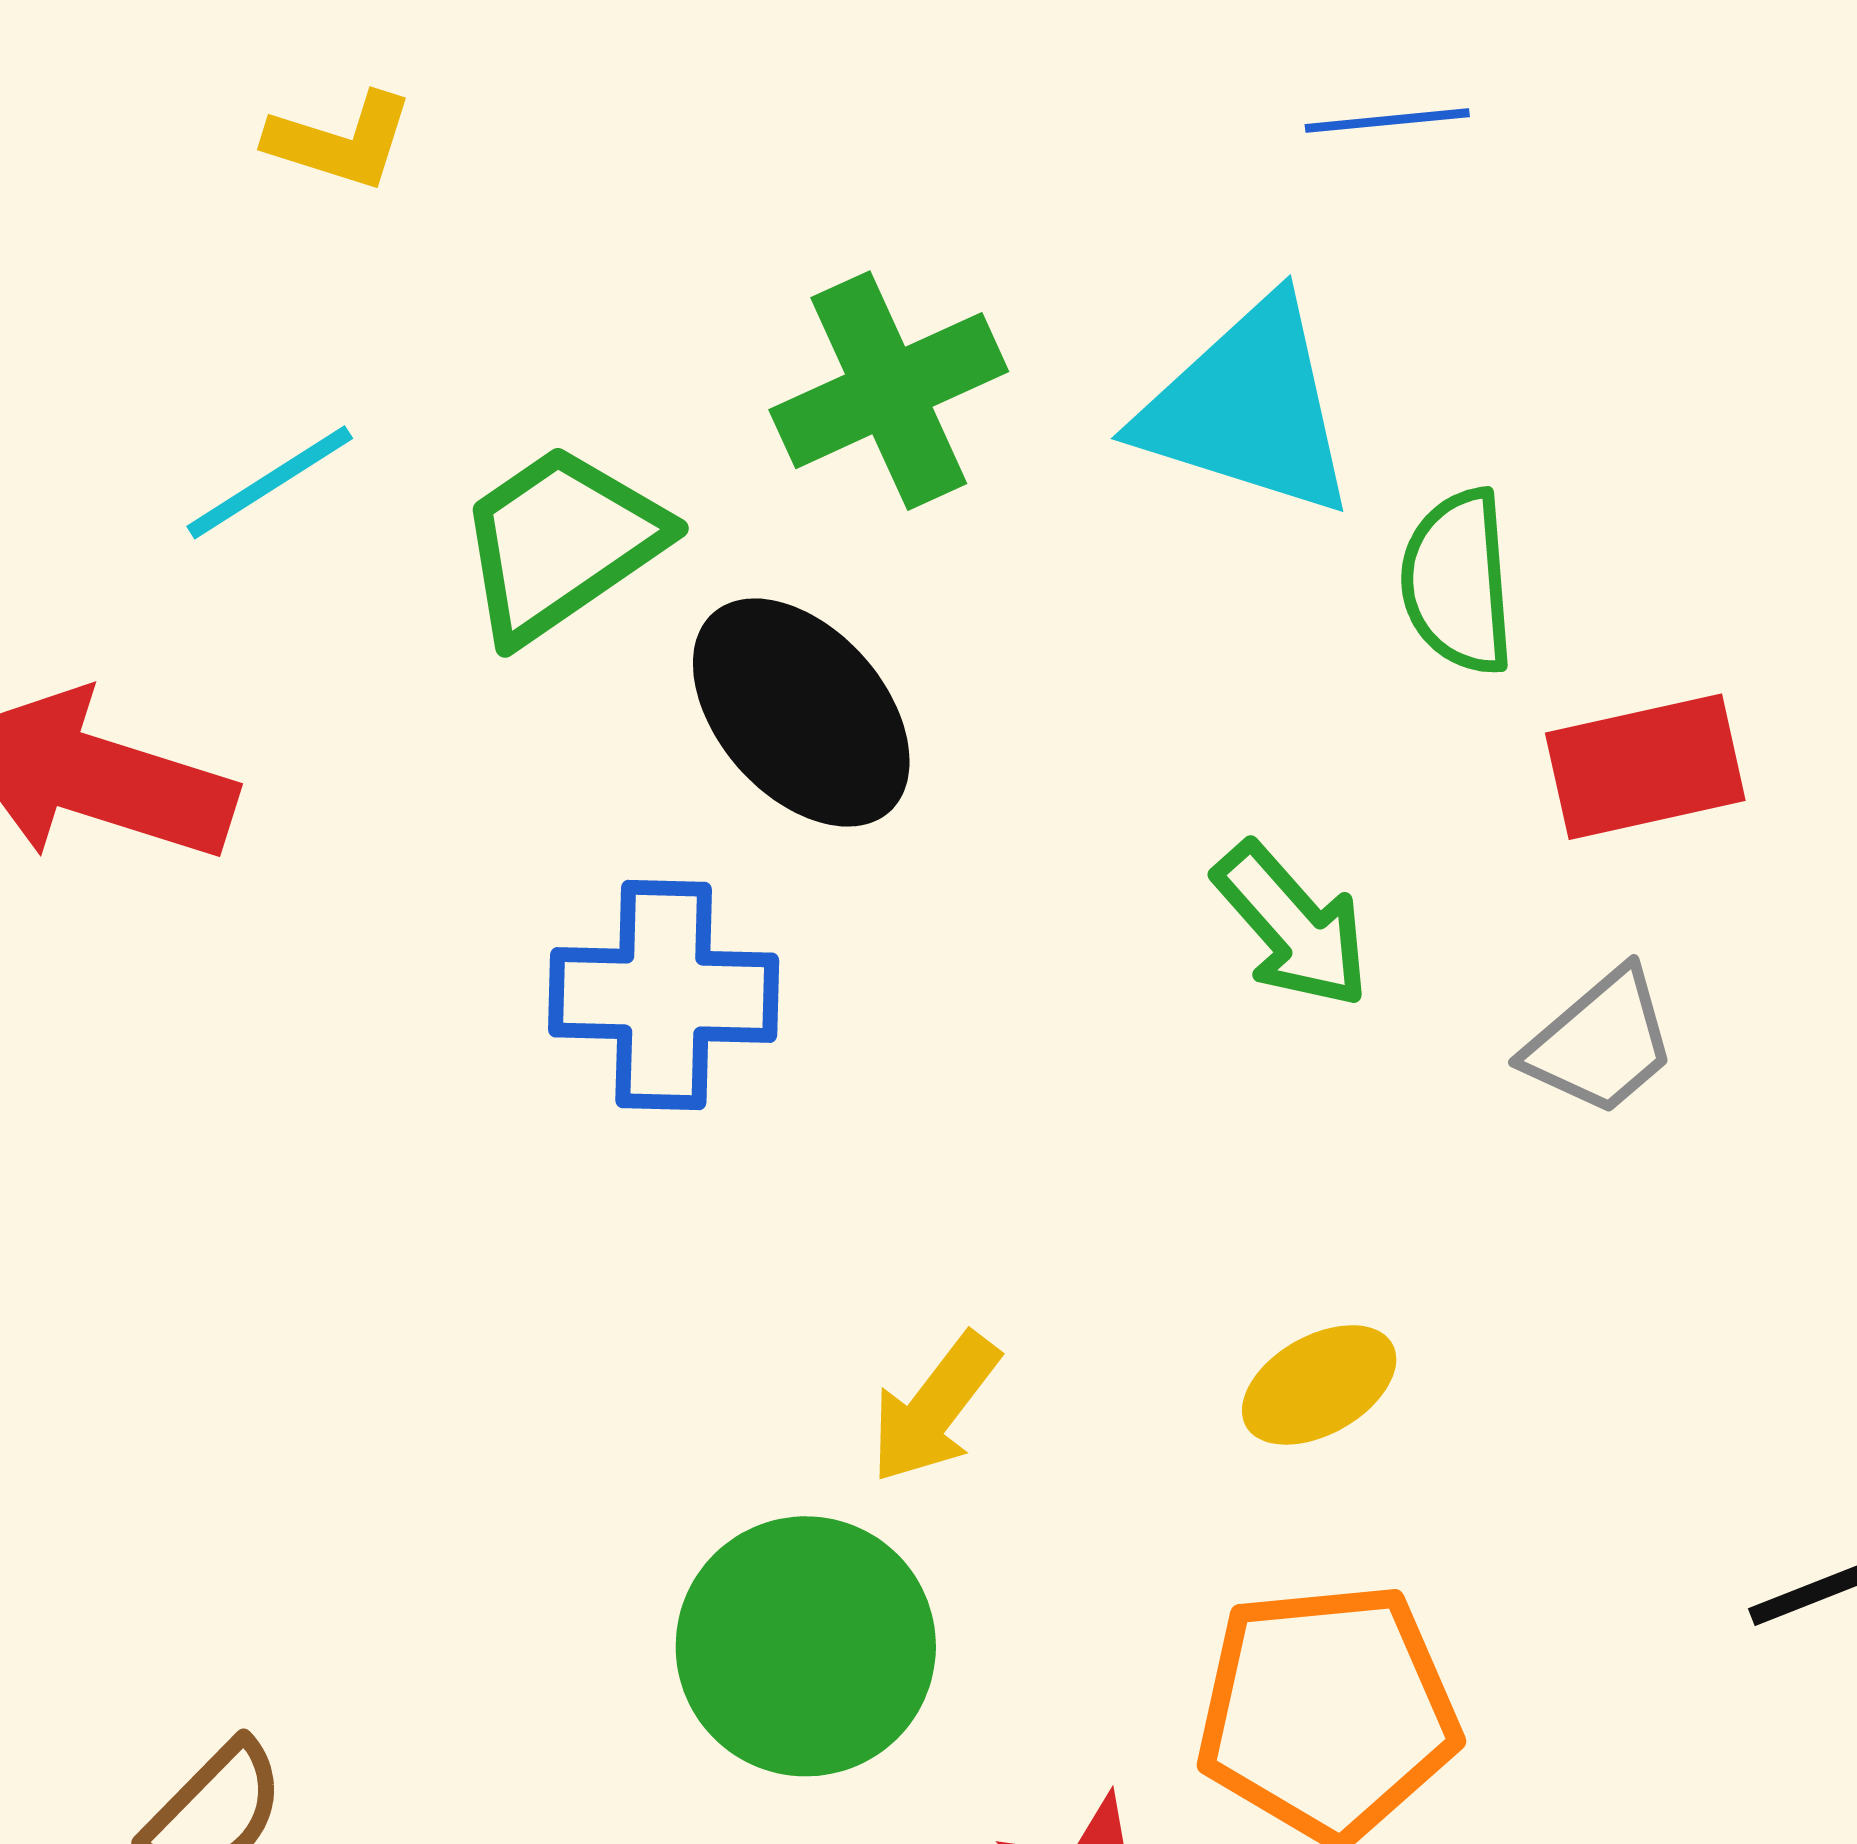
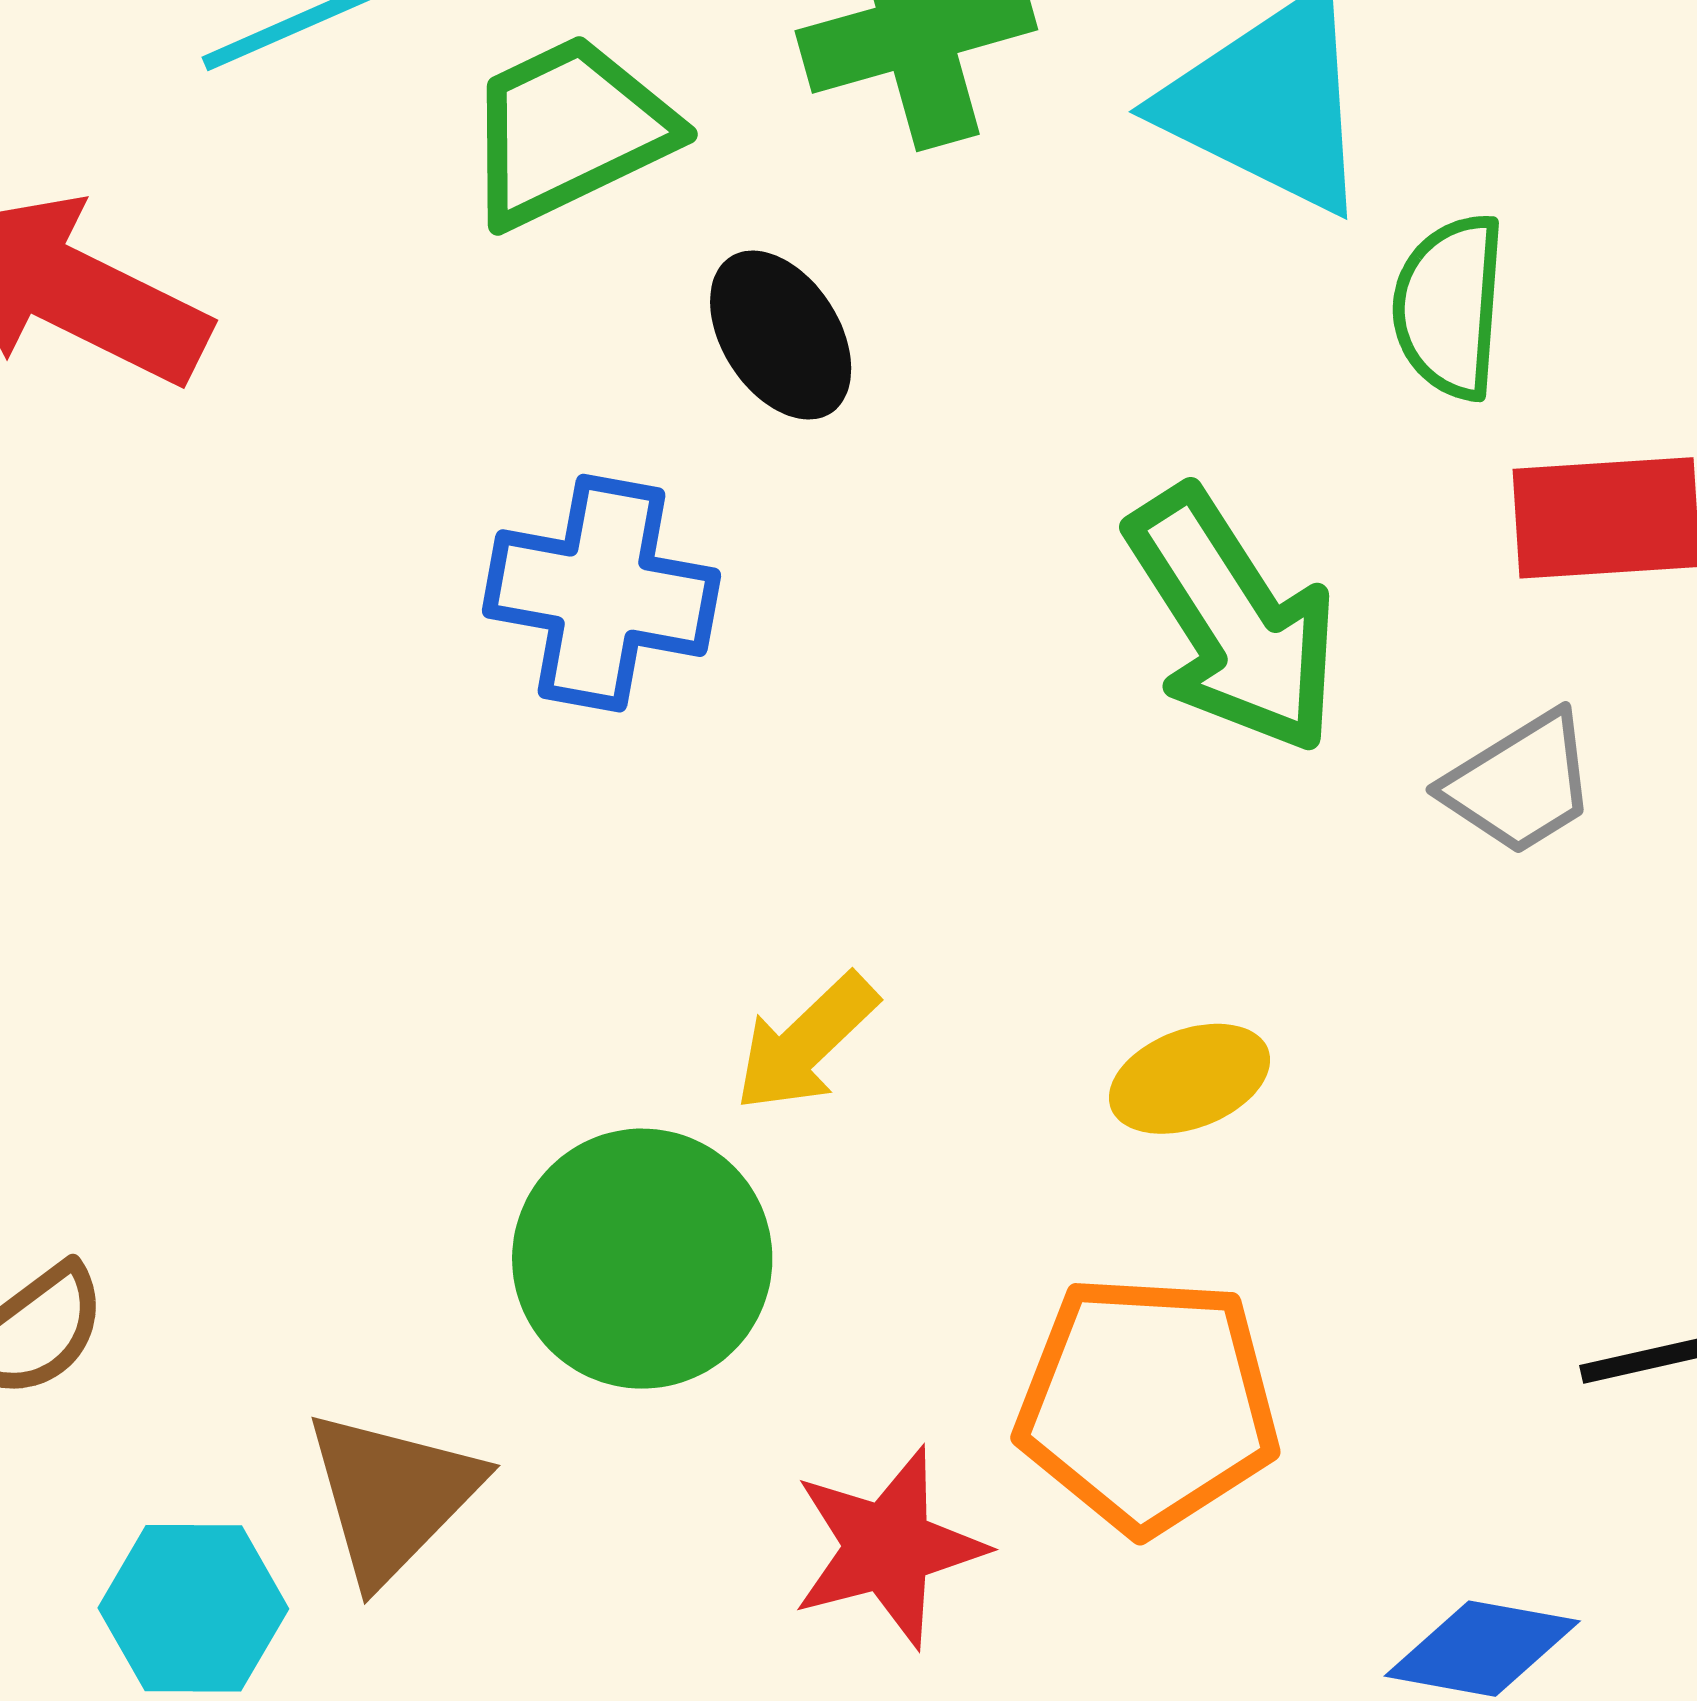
black ellipse: (801, 712) -> (781, 335), size x0.7
green arrow: (1292, 925) -> (1233, 621), size x1.5

